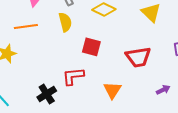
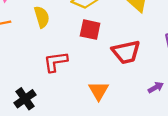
red square: (91, 47) -> (90, 30), moved
red L-shape: (73, 76) -> (56, 62), moved

